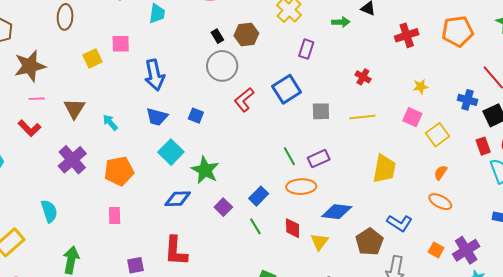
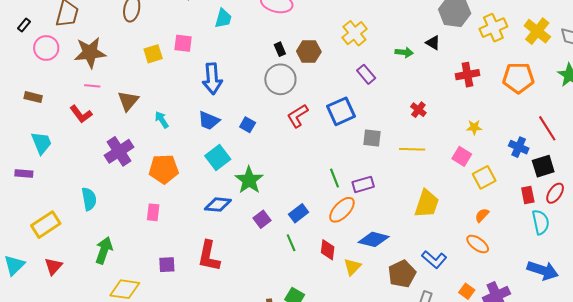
purple rectangle: (306, 49) -> (366, 74), turned -66
orange ellipse: (301, 187) -> (342, 210), turned -52

